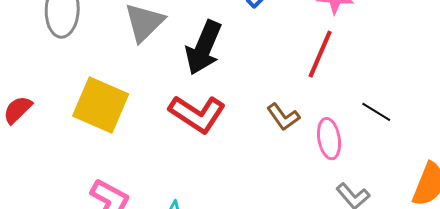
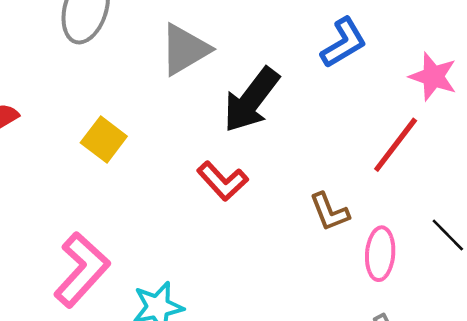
yellow square: (101, 105) -> (104, 139), size x0.6
red L-shape: (197, 114) -> (222, 181), size x0.7

